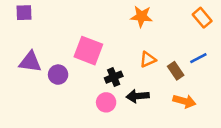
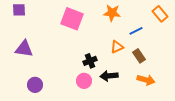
pink square: (88, 51) -> (72, 19), moved
blue line: (198, 58) -> (136, 31), moved
purple circle: (58, 75) -> (35, 85), moved

